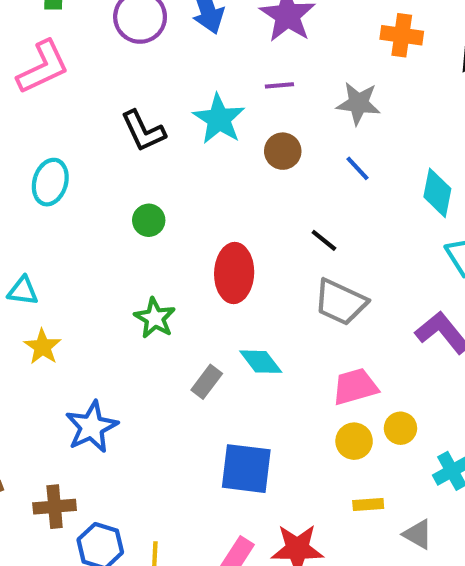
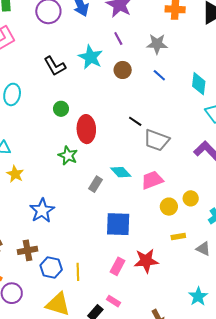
purple line: (279, 85) -> (118, 39), turned 72
black line: (324, 240) -> (135, 121), moved
red ellipse: (234, 273) -> (86, 129), moved
pink trapezoid: (355, 387) -> (152, 180), moved

